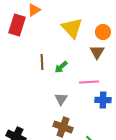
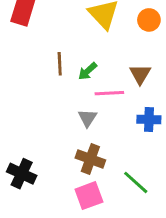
brown triangle: (97, 52) -> (140, 74), moved
pink line: (89, 82) -> (109, 93), moved

